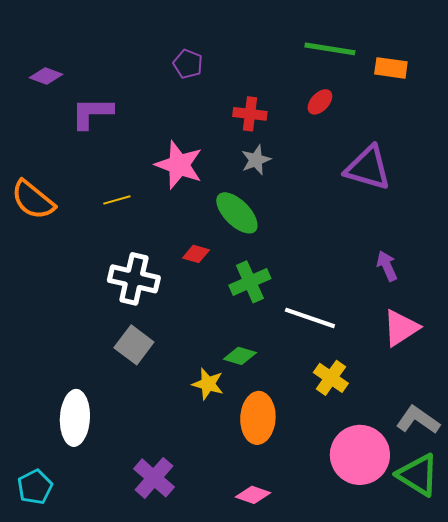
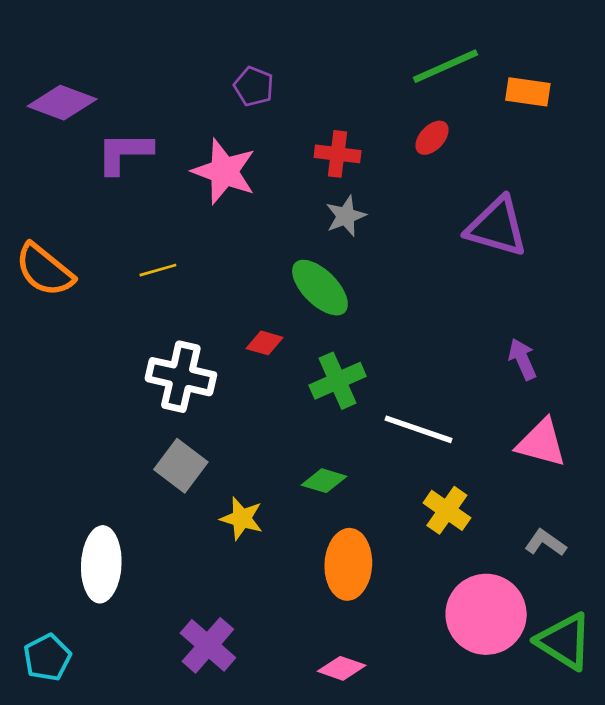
green line: (330, 49) -> (446, 66), turned -33
purple diamond: (46, 76) -> (62, 103), size x1.5
pink star: (179, 165) -> (224, 171), moved
pink triangle: (401, 328) -> (541, 443), turned 48
yellow star: (208, 384) -> (242, 518), moved
gray L-shape: (418, 420) -> (545, 543), moved, size x0.7

